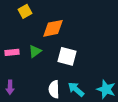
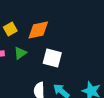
yellow square: (25, 11) -> (10, 29), moved

